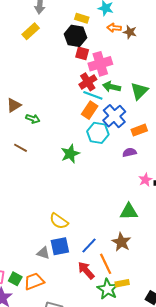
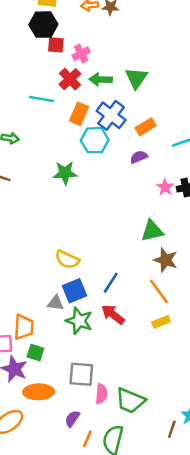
pink cross: (100, 64) -> (81, 54), size x0.6
cyan line: (93, 95) -> (42, 99), moved
green star: (70, 154) -> (65, 173), turned 30
brown star: (121, 242) -> (166, 260), moved
orange line: (106, 264) -> (159, 291), moved
green square: (15, 279) -> (35, 353), moved
orange trapezoid: (34, 281) -> (24, 327), moved, turned 125
green star: (108, 289) -> (79, 321), moved

